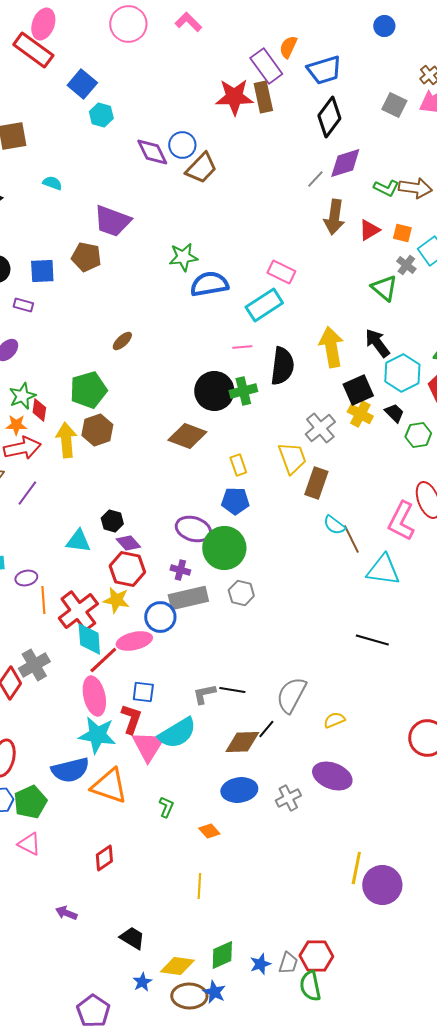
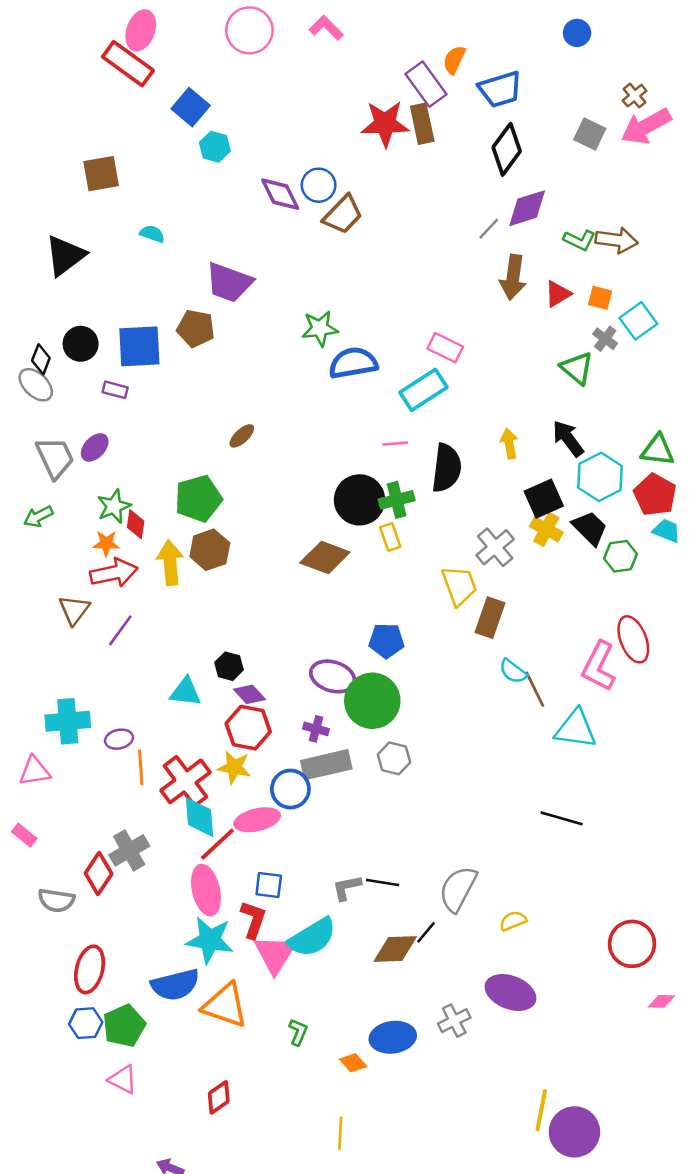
blue square: (42, 271) -> (139, 346), size x1.4
yellow arrow: (331, 347) -> (509, 444), size x0.6
black trapezoid: (394, 413) -> (590, 528), size x1.4
yellow rectangle: (238, 465) -> (390, 537), moved
blue ellipse: (239, 790) -> (393, 1037), moved

